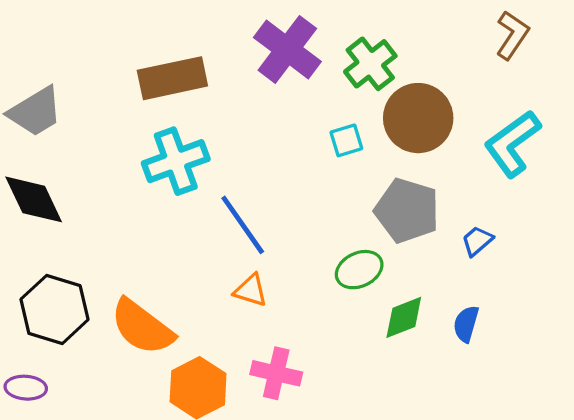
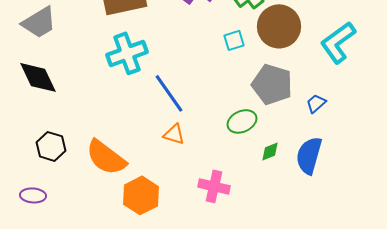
black hexagon: (54, 309) -> (51, 146), size x0.7
green diamond: (404, 317) -> (270, 151), size x0.7
blue semicircle: (466, 324) -> (309, 155), size x1.6
pink cross: (276, 373) -> (214, 186), moved

